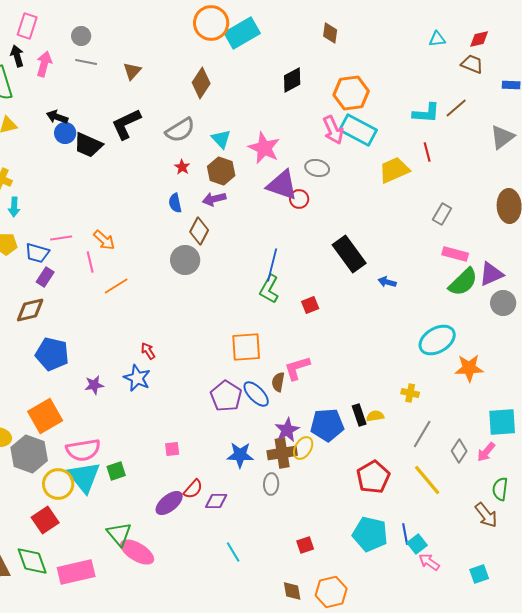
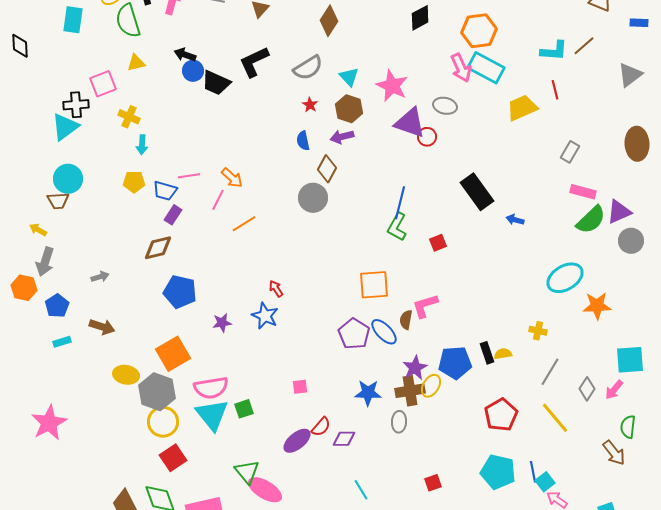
pink line: (90, 262) -> (218, 200), turned 40
yellow circle: (58, 484) -> (163, 422), moved

